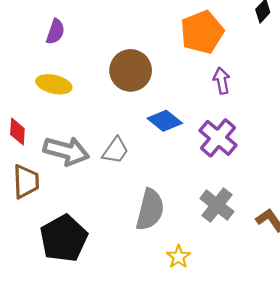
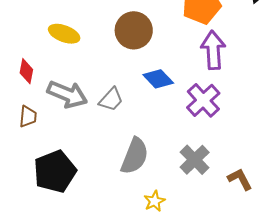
purple arrow: (222, 81) -> (213, 50), size x1.6
brown trapezoid: (26, 182) -> (28, 117), size x0.7

